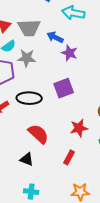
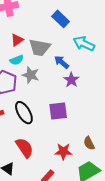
black ellipse: (29, 98) -> (24, 113), turned 45

